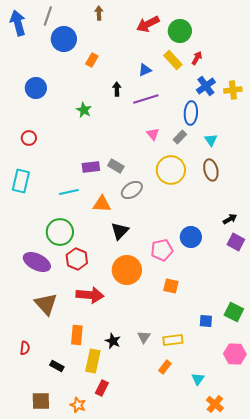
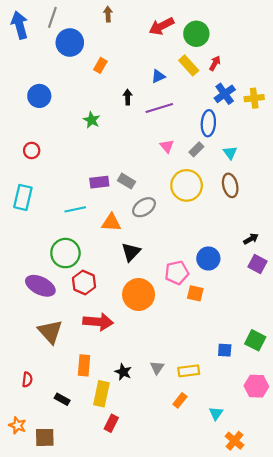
orange square: (171, 286) -> (195, 293), moved
orange star: (78, 405) -> (17, 425), moved

